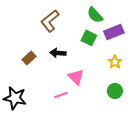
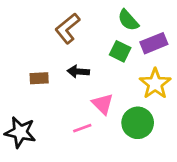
brown rectangle: (29, 58) -> (39, 78), turned 40
yellow star: (115, 62) -> (155, 84), size x1.6
green circle: (115, 91) -> (138, 123), moved, size x1.5

